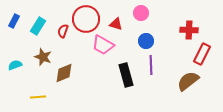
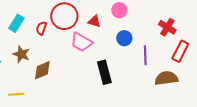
red cross: (189, 30) -> (167, 27), turned 30
purple line: (151, 65) -> (145, 55), moved
brown semicircle: (188, 81) -> (166, 78), turned 30

